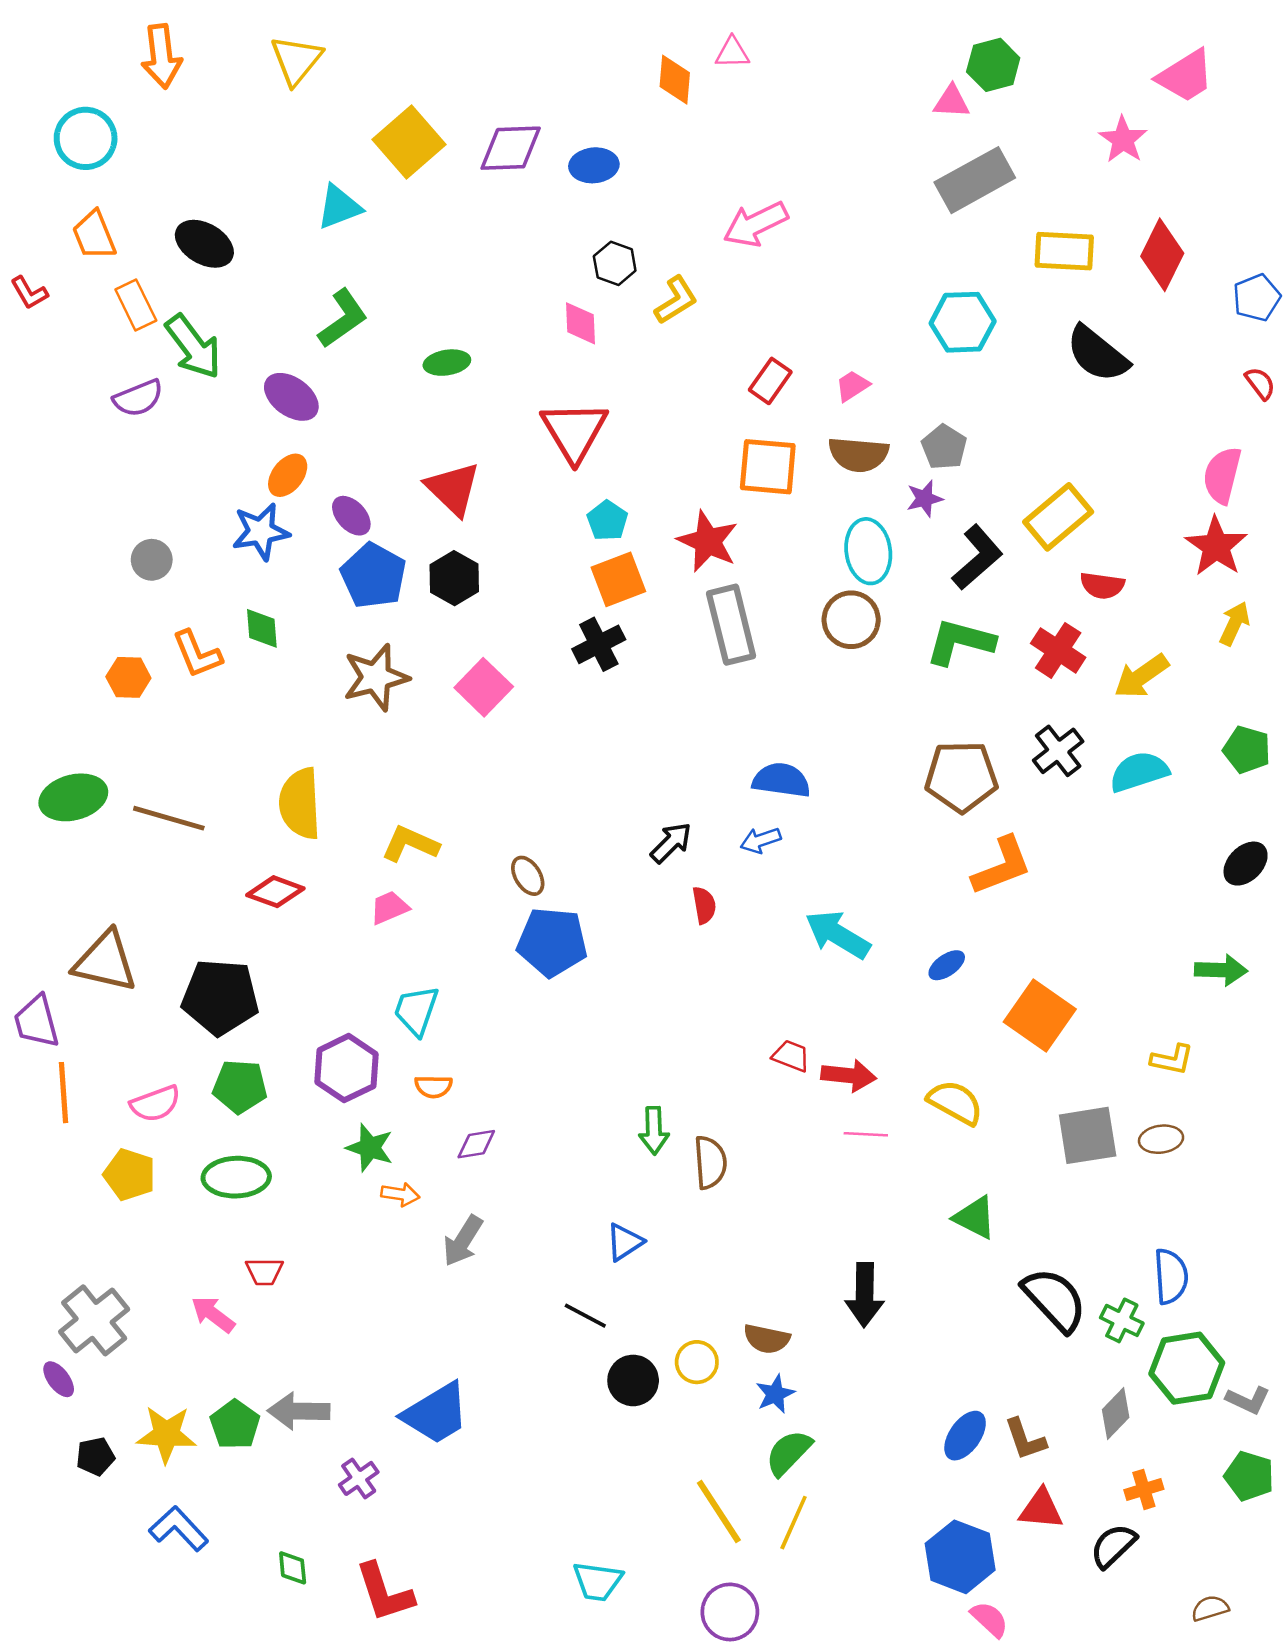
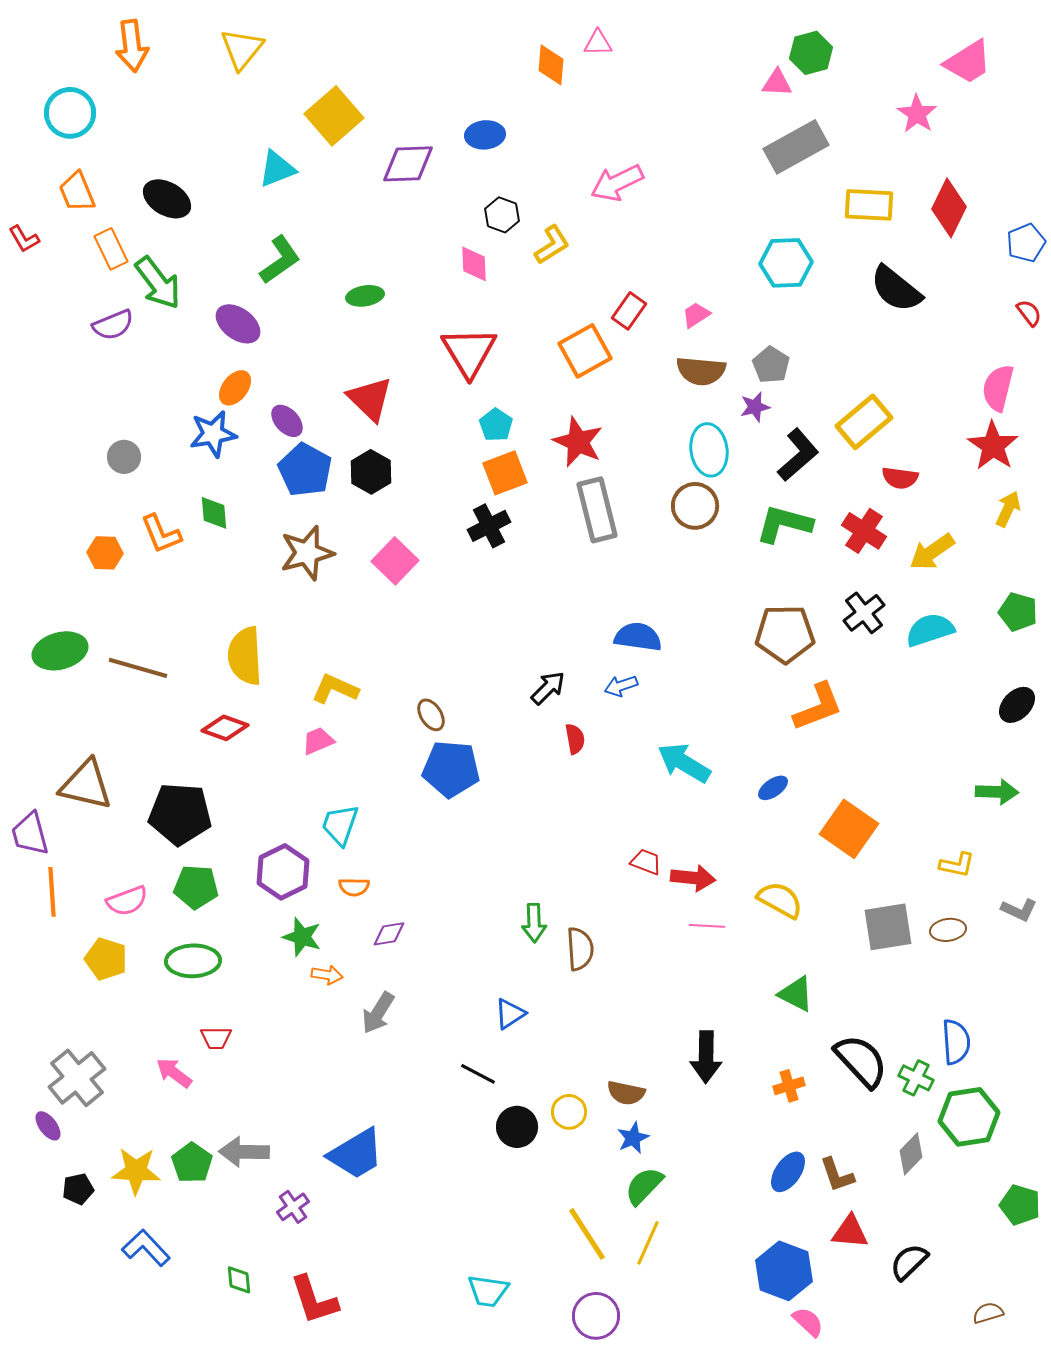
purple diamond: (511, 148) -> (408, 164), moved
orange square: (768, 467) -> (585, 351), moved, turned -34
gray L-shape: (1248, 1400) -> (1019, 910), moved
orange cross: (1144, 1489) -> (789, 1086), moved

